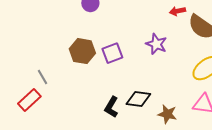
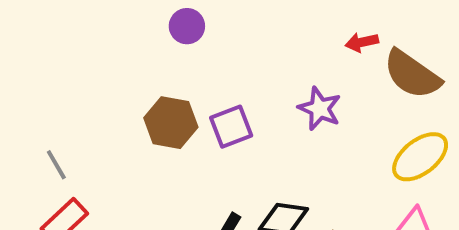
gray line: (42, 77) -> (56, 165), moved

